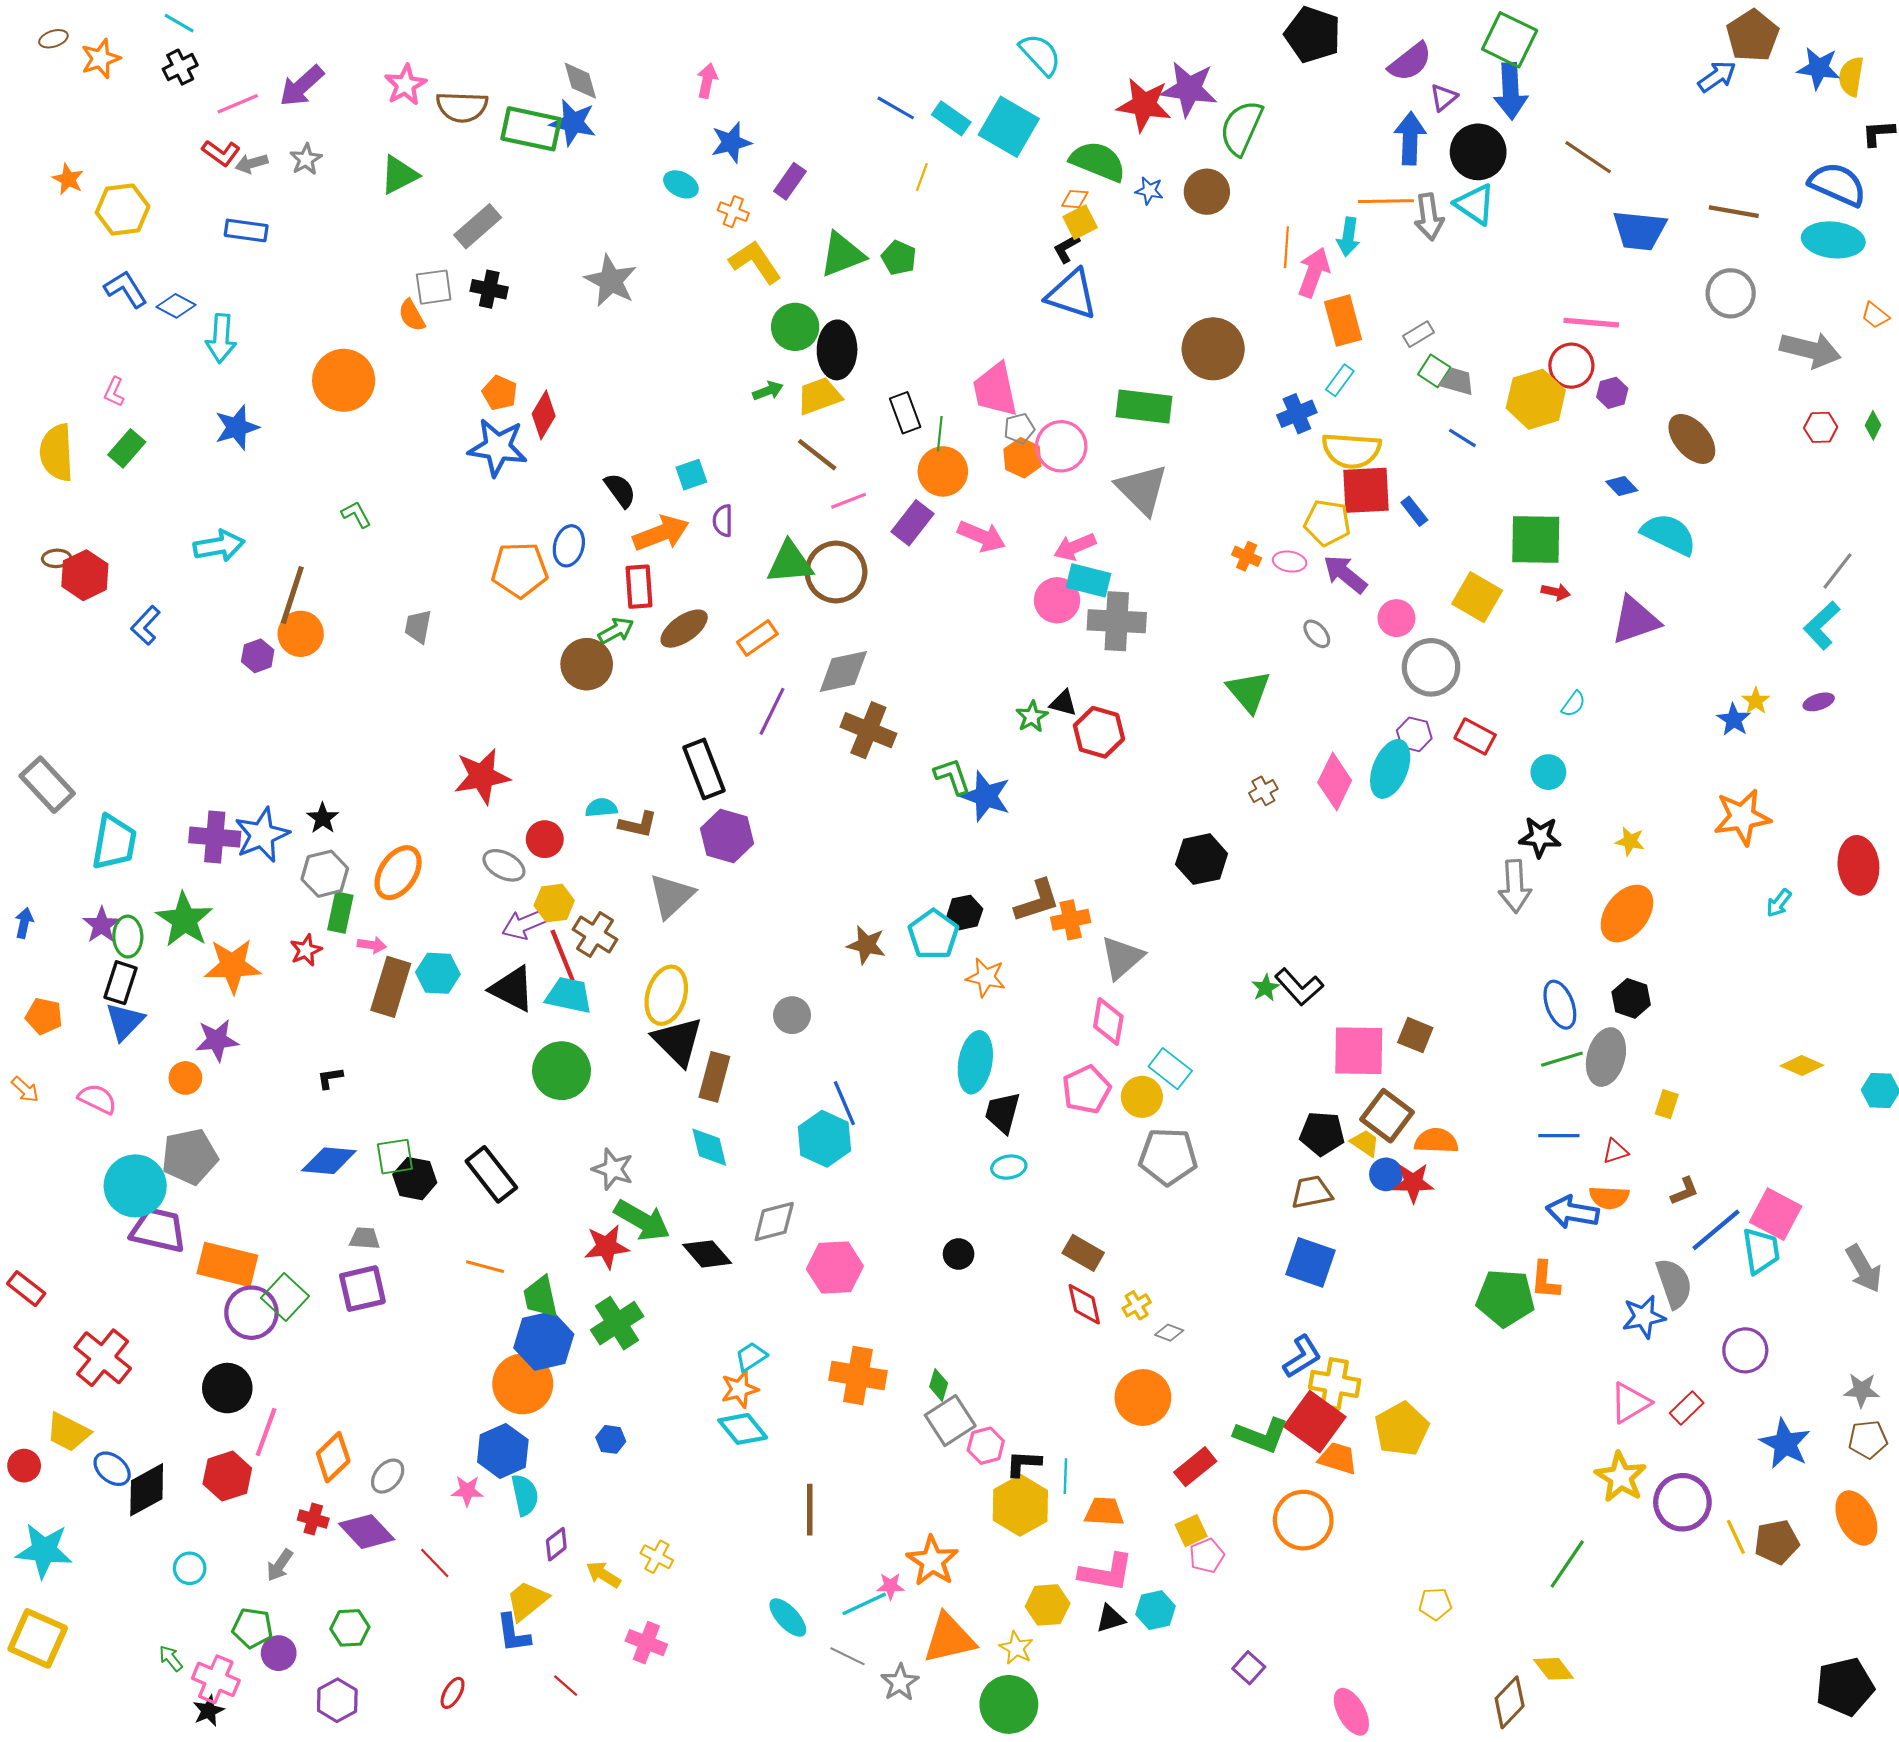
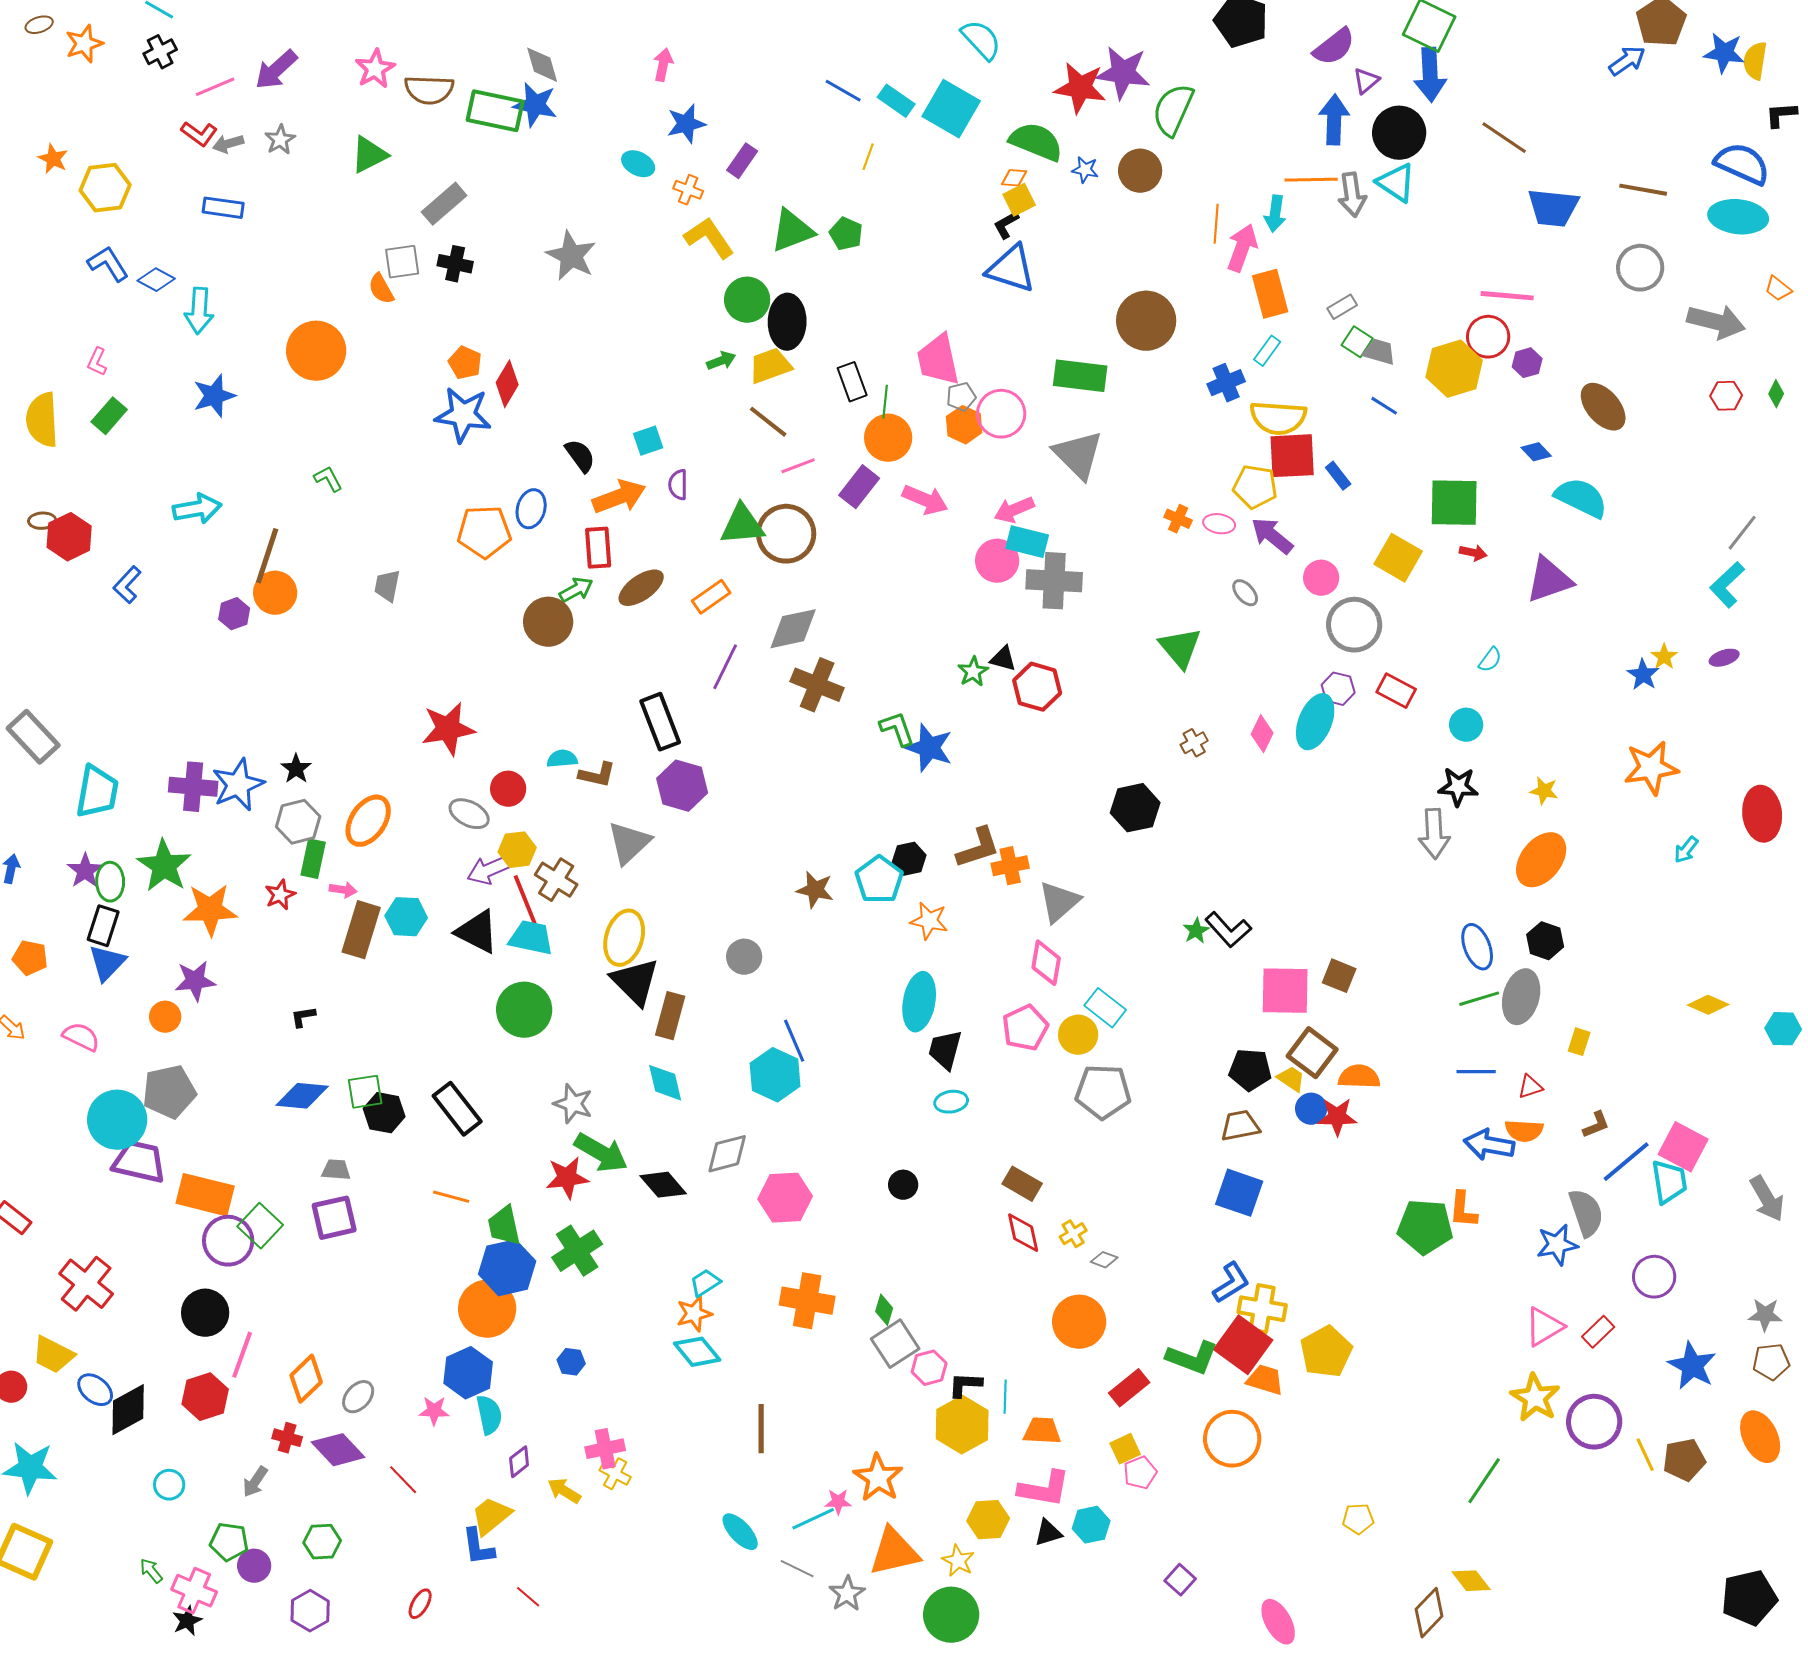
pink diamond: (1335, 782) -> (1262, 734), size x0.7
pink cross: (646, 1643) -> (605, 1449), moved, turned -33

